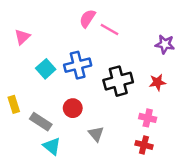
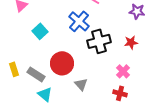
blue cross: (78, 65) -> (79, 21), moved, turned -35
yellow rectangle: (14, 104) -> (14, 69), moved
red circle: (73, 108) -> (62, 63), size x1.5
pink cross: (148, 118) -> (123, 71), turned 32

